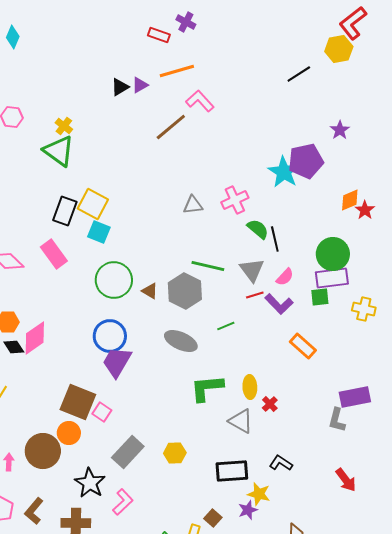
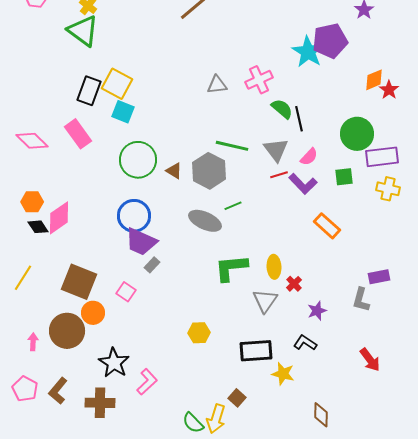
purple rectangle: (332, 278) -> (382, 157), moved
green line: (226, 326) -> (233, 206), moved
purple trapezoid: (117, 362) -> (141, 242), turned -96
purple rectangle: (355, 397) -> (379, 277), size x0.7
brown square: (78, 402) -> (79, 282), moved
gray triangle: (241, 421) -> (265, 301), turned 36
gray rectangle: (128, 452) -> (152, 265), moved, size x0.5
purple star: (248, 510) -> (317, 311), moved

